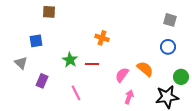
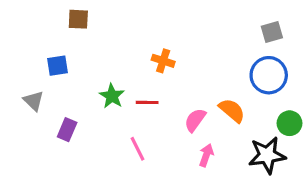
gray square: (170, 20) -> (272, 32), turned -32
blue circle: (168, 47) -> (269, 75), size x1.5
pink line: (76, 93) -> (138, 149), moved

